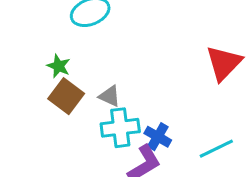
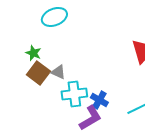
gray triangle: (110, 96) -> (58, 72), moved

